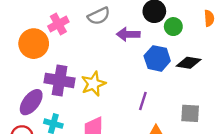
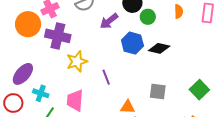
purple arrow: (128, 34) -> (109, 21), turned -42
purple cross: (60, 80) -> (58, 36), moved
purple line: (143, 101) -> (106, 77), moved, turned -42

